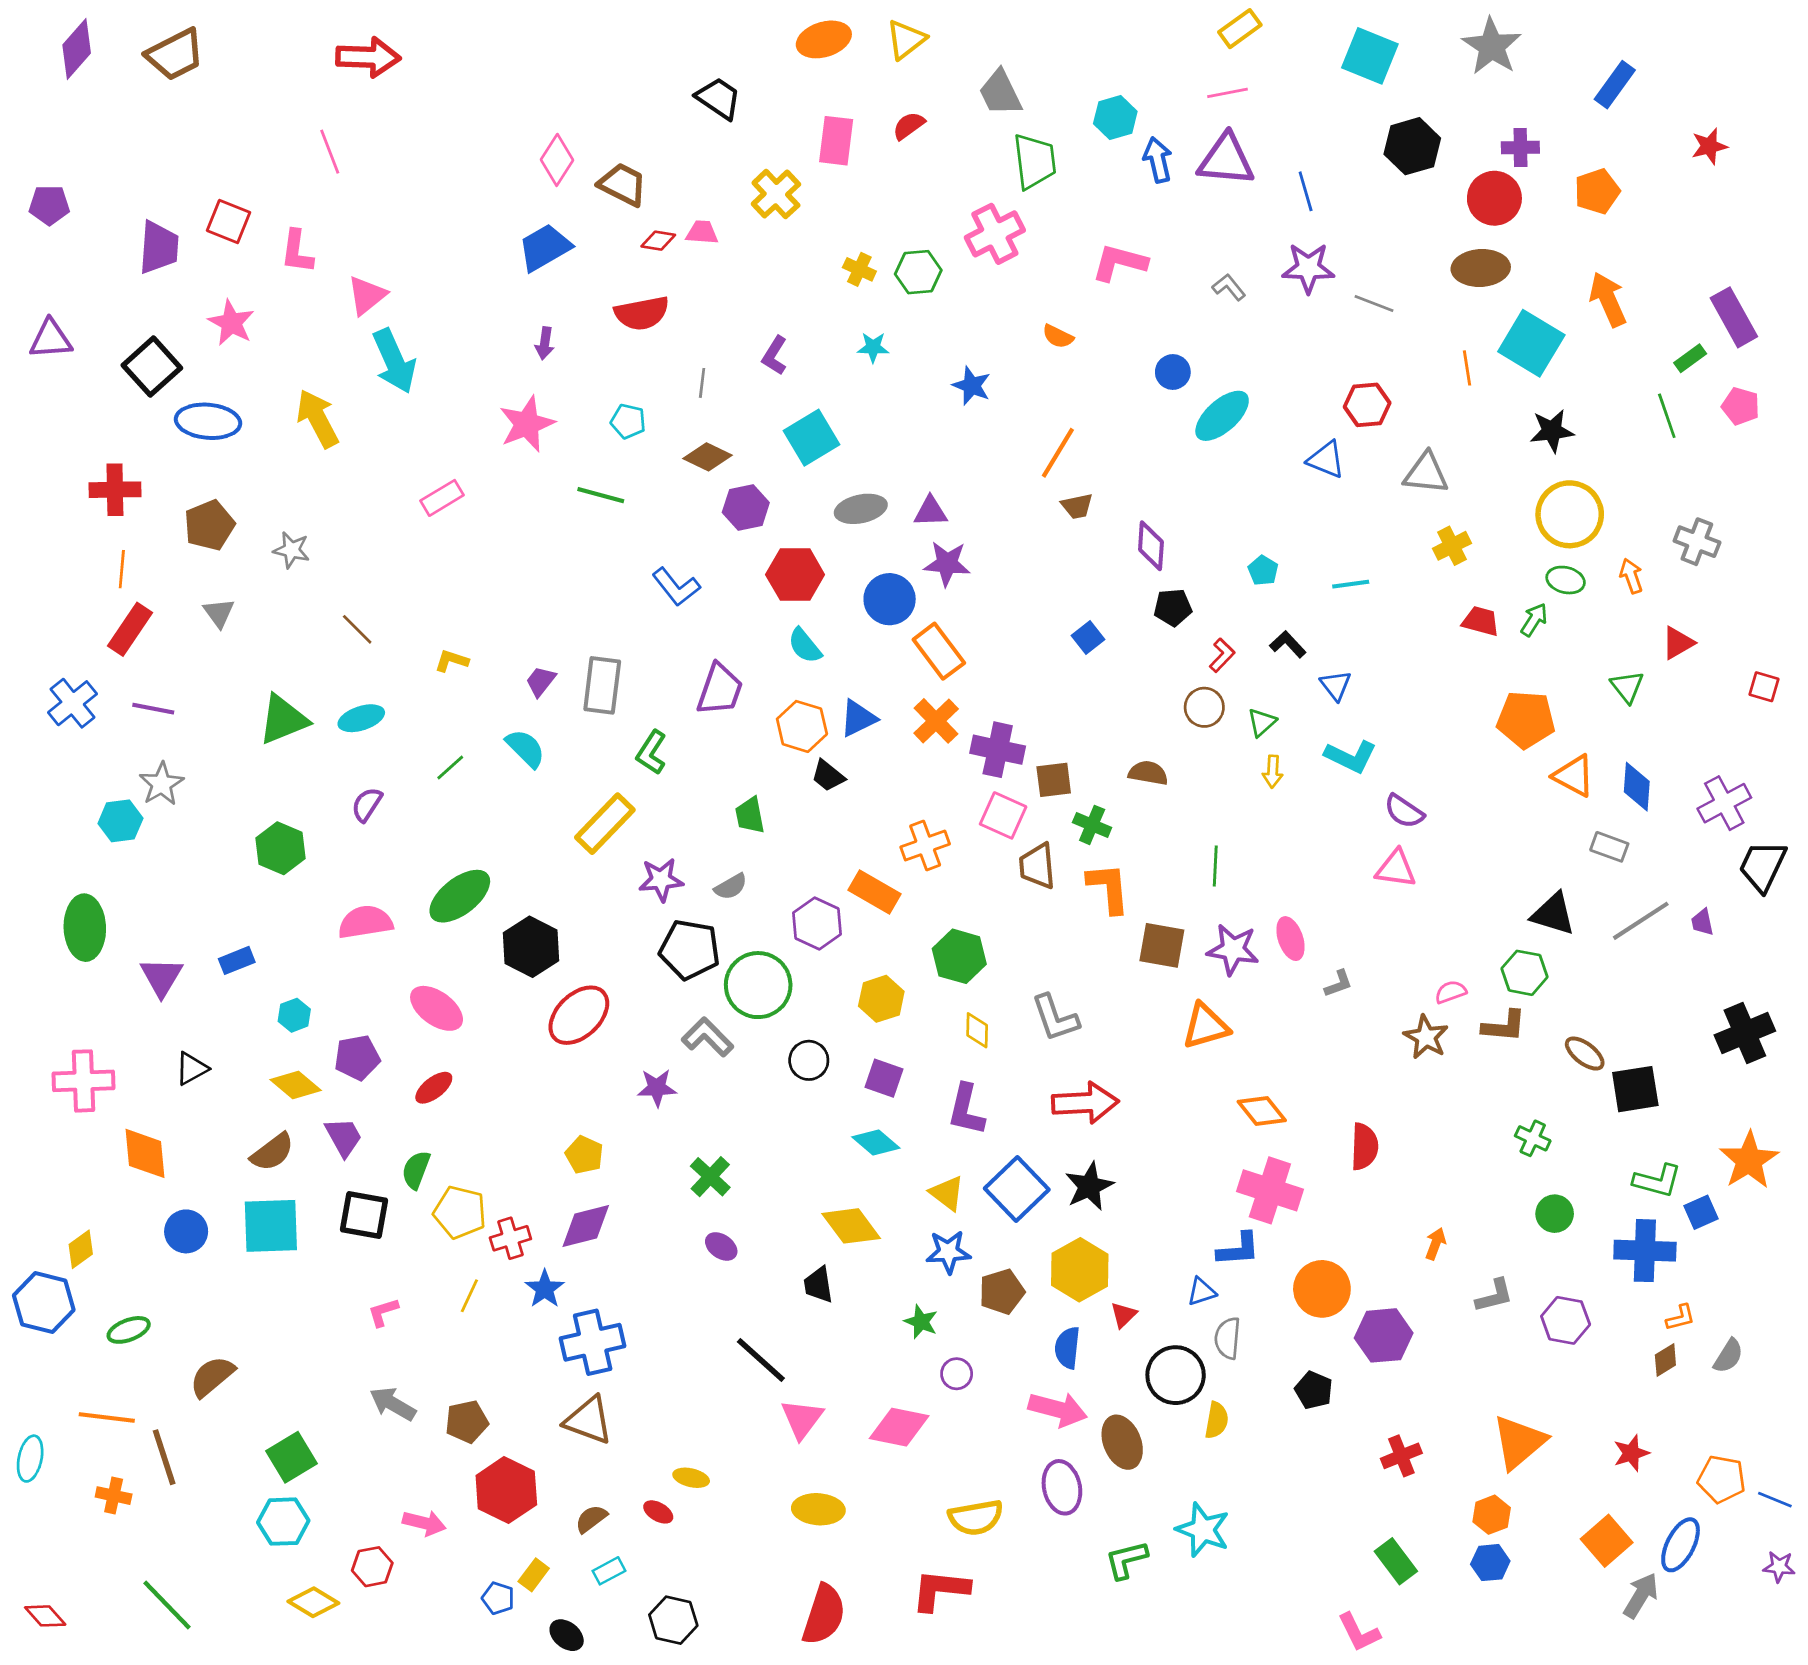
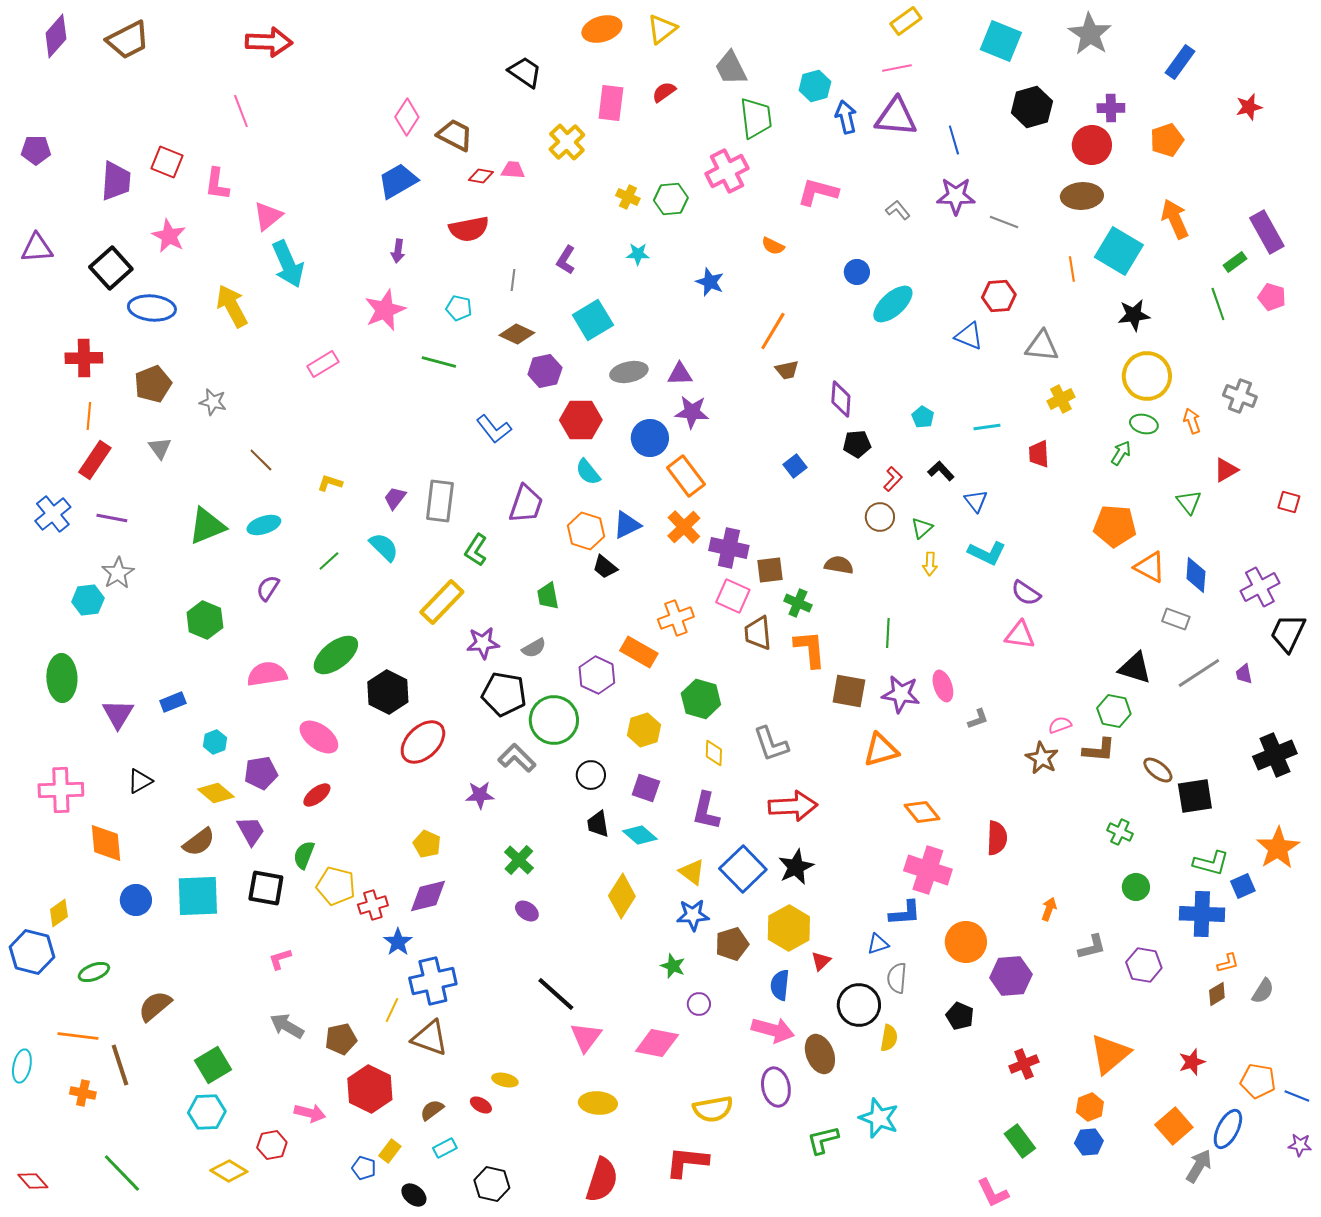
red trapezoid: (1481, 621) -> (1039, 454), moved, turned -108
yellow diamond: (851, 1226) -> (622, 896), turned 69
black trapezoid: (818, 1285) -> (598, 824), moved
yellow line: (469, 1296) -> (392, 1010), moved

